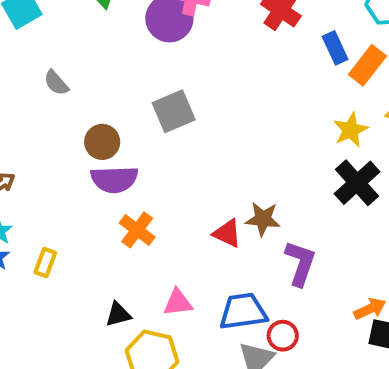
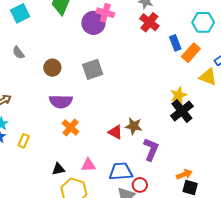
gray semicircle: (56, 83) -> (18, 53), moved
yellow star: (351, 130) -> (179, 95), moved
brown circle: (102, 142) -> (52, 68), moved

